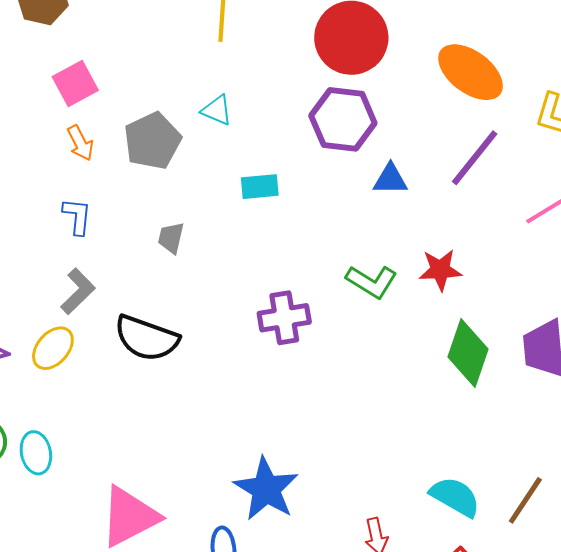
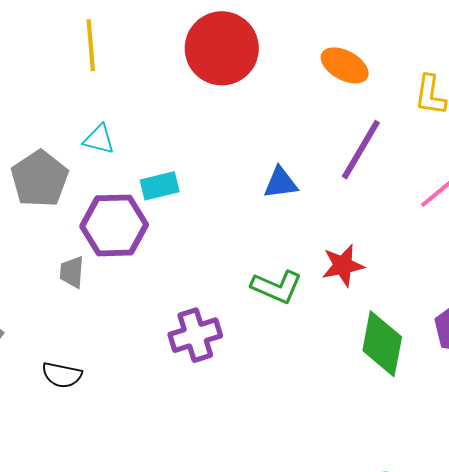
orange ellipse: (471, 72) -> (345, 65), size x0.7
purple hexagon: (343, 119) -> (114, 225), moved
cyan rectangle: (260, 187) -> (160, 186), moved
black semicircle: (147, 338) -> (62, 375), size x0.6

